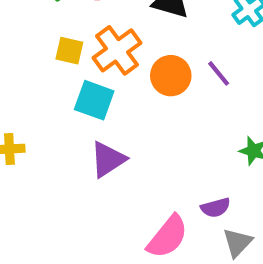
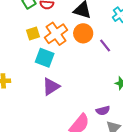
yellow square: (69, 51) -> (33, 34), turned -32
orange circle: (171, 76) -> (83, 33), moved

